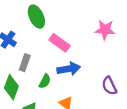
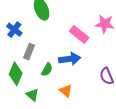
pink rectangle: (60, 43) -> (79, 34), moved

